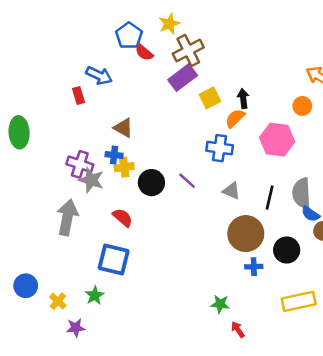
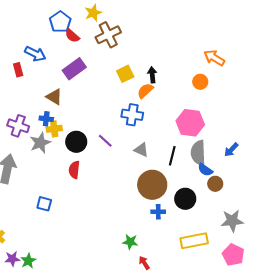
purple rectangle: (183, 78) -> (74, 69), moved
pink hexagon: (277, 140) -> (190, 123), moved
gray star: (91, 180) -> (40, 143), moved, turned 30
red semicircle: (123, 218) -> (74, 170), moved, turned -126
blue square: (114, 259) -> (44, 204), size x0.6
green star: (95, 295) -> (28, 261), moved

